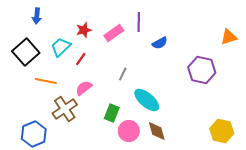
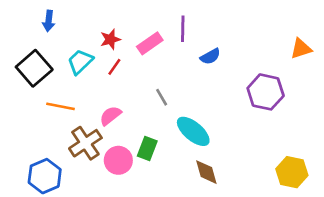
red line: (81, 59) -> (114, 67), moved
gray line: (123, 74) -> (162, 97), turned -56
pink circle: (129, 131) -> (118, 160), moved

